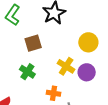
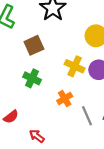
orange cross: (53, 93) -> (65, 99), turned -32

